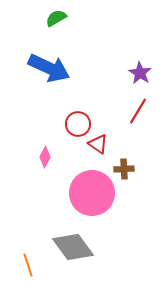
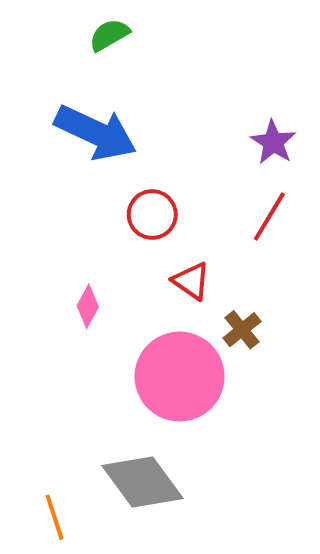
red circle: (78, 124) -> (152, 215), moved
brown cross: (124, 169) -> (242, 330), turned -36

